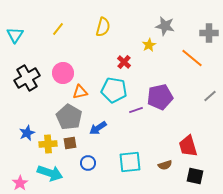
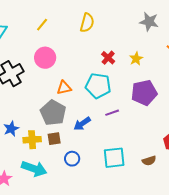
yellow star: (149, 45) -> (136, 59), moved
pink circle: (63, 73) -> (45, 58), moved
purple line: (136, 110) -> (112, 113), moved

